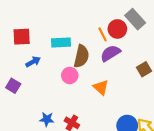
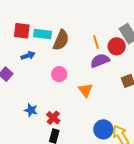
red circle: (117, 29) -> (117, 46), moved
cyan rectangle: (61, 43) -> (43, 34), moved
brown semicircle: (81, 56) -> (61, 40), moved

